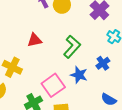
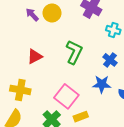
blue star: (79, 75) -> (102, 84), moved

